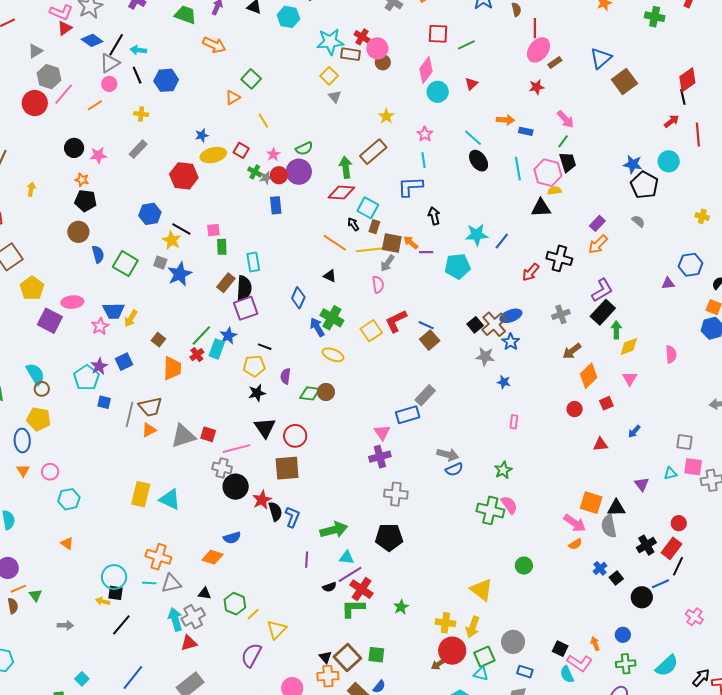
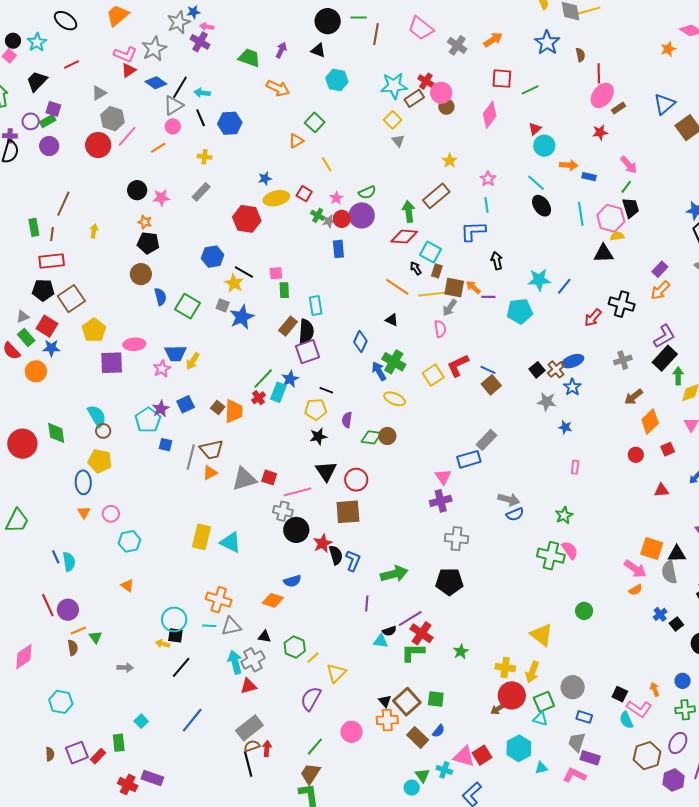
cyan hexagon: (288, 17) -> (337, 80), moved
brown rectangle: (351, 54) -> (414, 98), turned -42
cyan circle: (438, 92) -> (544, 146), moved
purple square: (50, 321) -> (112, 363), turned -30
brown cross: (494, 324) -> (556, 369), size x0.7
brown square: (158, 340) -> (218, 408), moved
cyan triangle: (347, 557) -> (381, 641), moved

